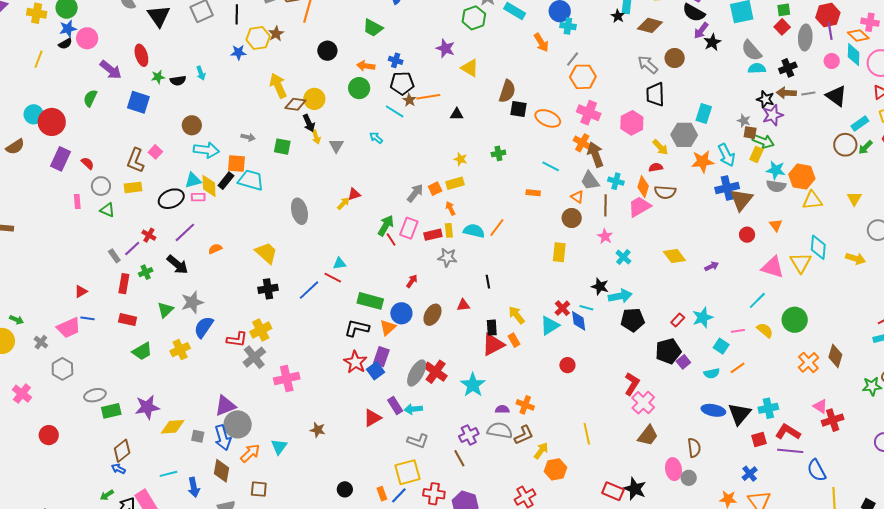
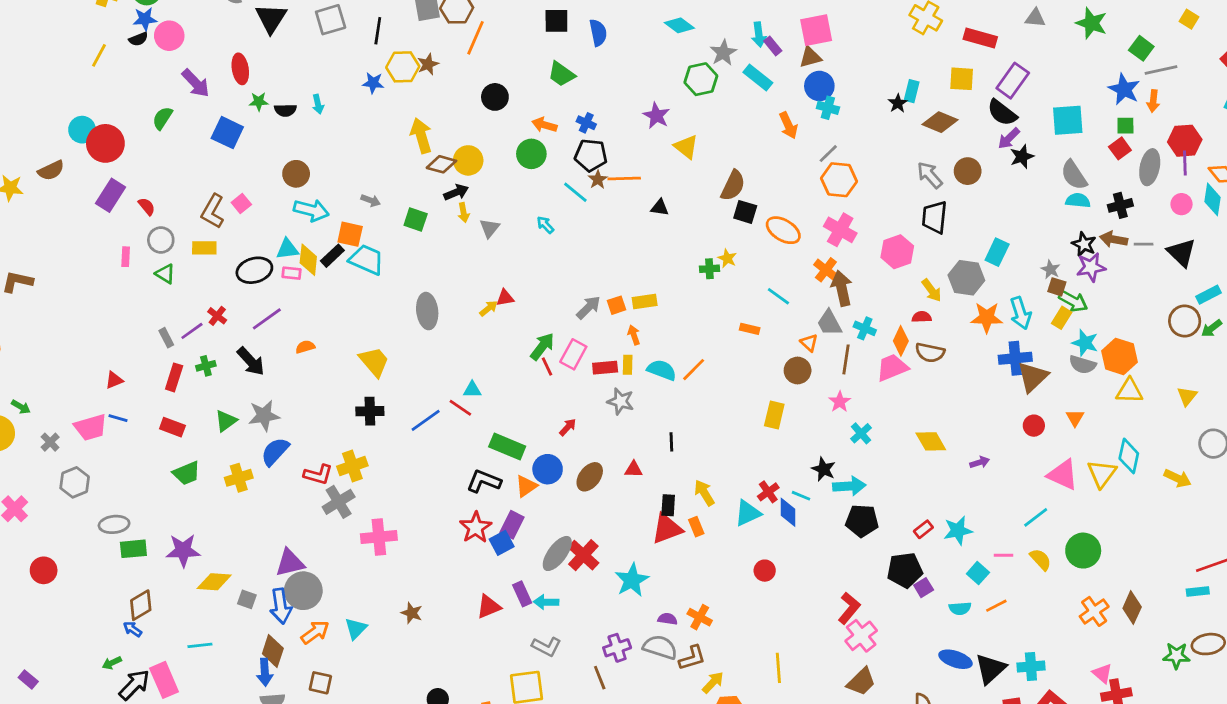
black arrow: (309, 123) -> (456, 192), turned -96
yellow star: (461, 159) -> (727, 258), moved
blue arrow: (194, 487) -> (265, 672), moved

